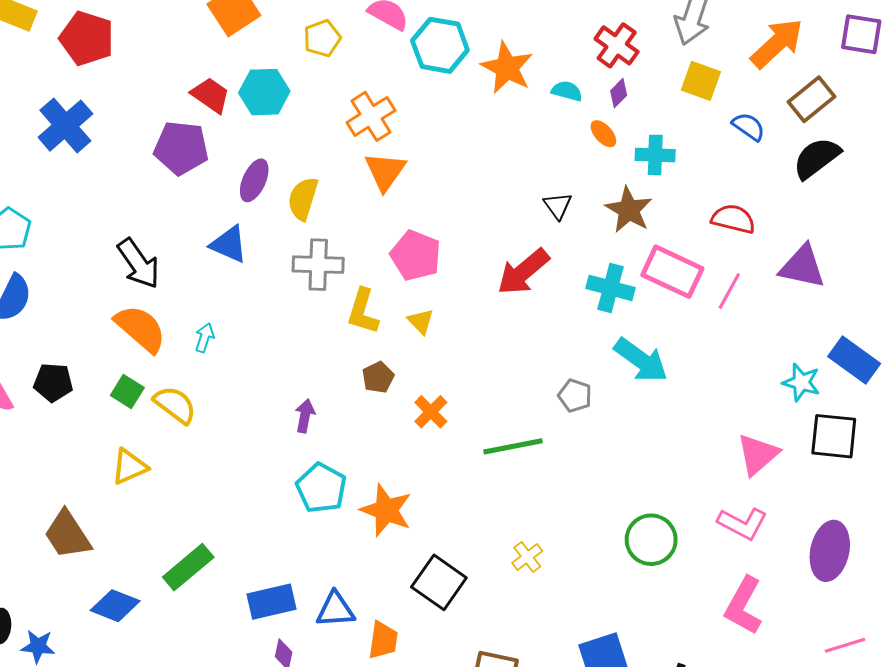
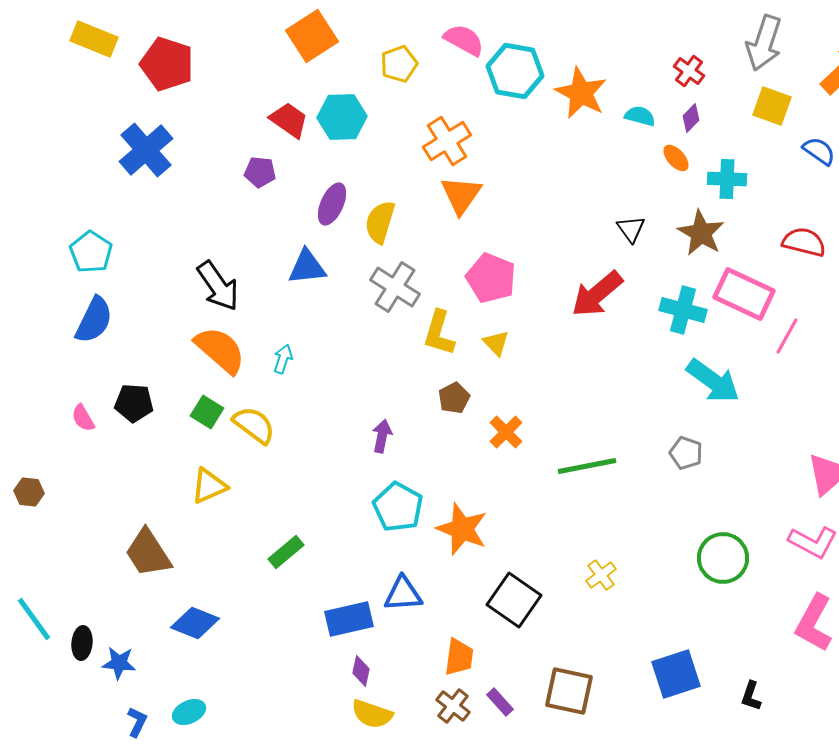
red cross: (617, 45) -> (689, 71), size x0.7
purple pentagon: (181, 148) -> (260, 172), size x0.6
blue triangle: (229, 244) -> (307, 267), turned -30
gray cross: (318, 265) -> (395, 287), turned 30
pink line: (729, 291) -> (787, 336), moved
gray pentagon: (575, 396) -> (686, 453), moved
green rectangle: (188, 567) -> (286, 552), moved, size x0.7
blue triangle: (335, 610) -> (403, 594), moved

